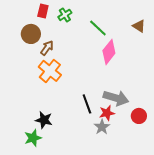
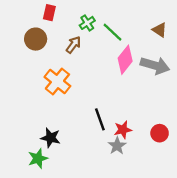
green cross: (65, 15) -> (87, 23), moved
brown arrow: (47, 48) -> (73, 45), moved
gray arrow: (116, 98) -> (155, 65), moved

